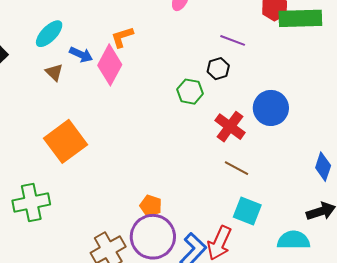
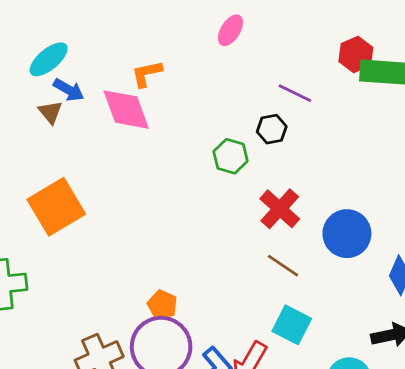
blue arrow: (81, 55) -> (69, 90), moved
pink diamond: (110, 65) -> (126, 110), turned -54
blue circle: (271, 108) -> (347, 234), moved

